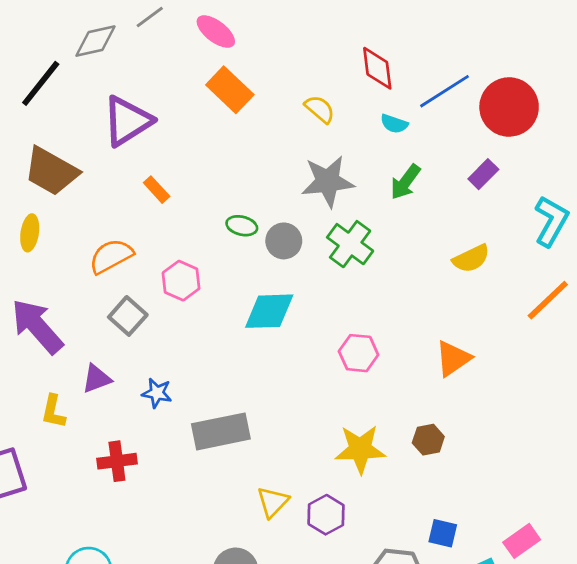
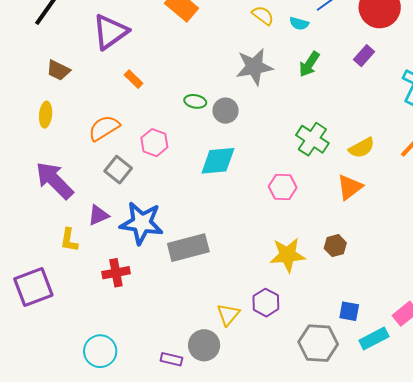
yellow semicircle: (320, 109) -> (263, 15), moved
brown trapezoid: (51, 171) -> (58, 70), size x0.6
green cross: (350, 244) -> (312, 139), moved
yellow semicircle: (471, 259) -> (362, 148), moved
blue star: (157, 393) -> (142, 223), size x2.0
yellow triangle: (273, 502) -> (228, 315), moved

